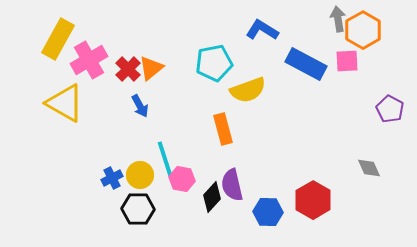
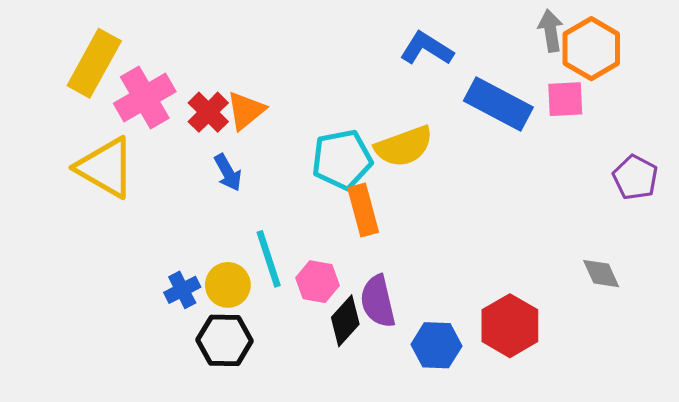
cyan pentagon: (214, 63) -> (342, 159), moved
pink hexagon: (182, 179) -> (317, 282), moved

